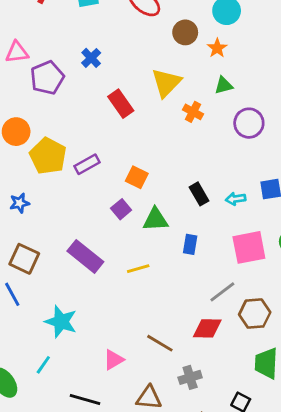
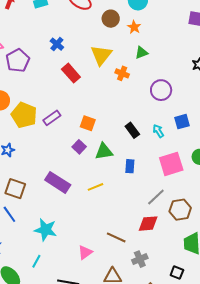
blue cross: (91, 58) -> (57, 44), moved
purple circle: (249, 123) -> (161, 90), moved
cyan arrow: (236, 199) -> (158, 131), turned 72

